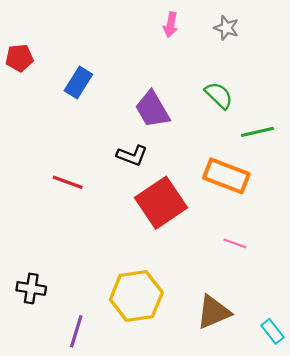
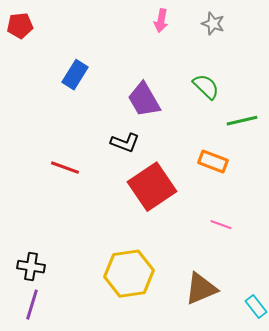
red pentagon: (19, 58) -> (20, 26), moved
orange rectangle: (226, 176) -> (213, 162), size x0.7
purple line: (76, 331) -> (32, 305), moved

